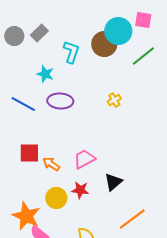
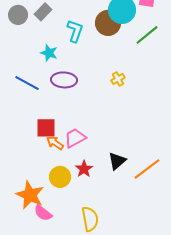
red square: (29, 153) -> (46, 128), moved
pink trapezoid: (84, 159) -> (75, 138), moved
red star: (80, 190) -> (84, 169), turned 30
orange line: (132, 219) -> (147, 169), moved

